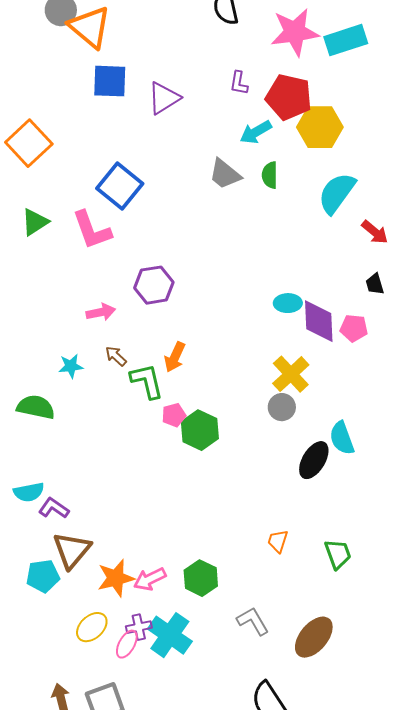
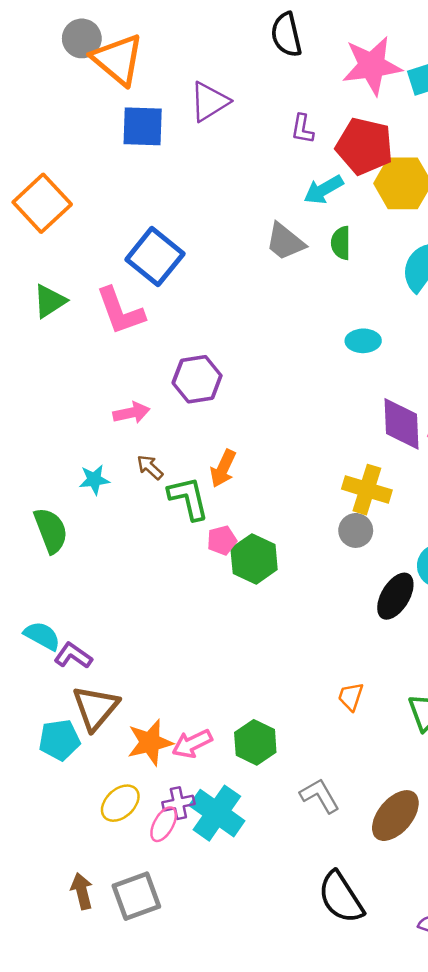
purple triangle: (164, 98) -> (209, 102), moved
cyan ellipse: (288, 303) -> (363, 341), moved
yellow cross: (291, 374) -> (367, 490), turned -30
green semicircle: (36, 407) -> (51, 530), turned 57
cyan semicircle: (29, 492) -> (42, 636), turned -140

